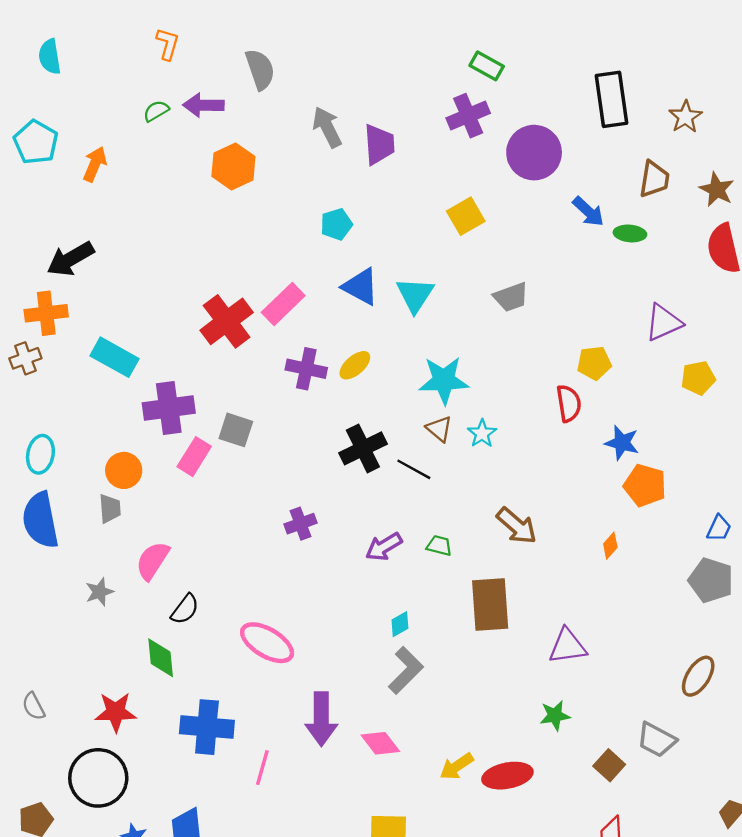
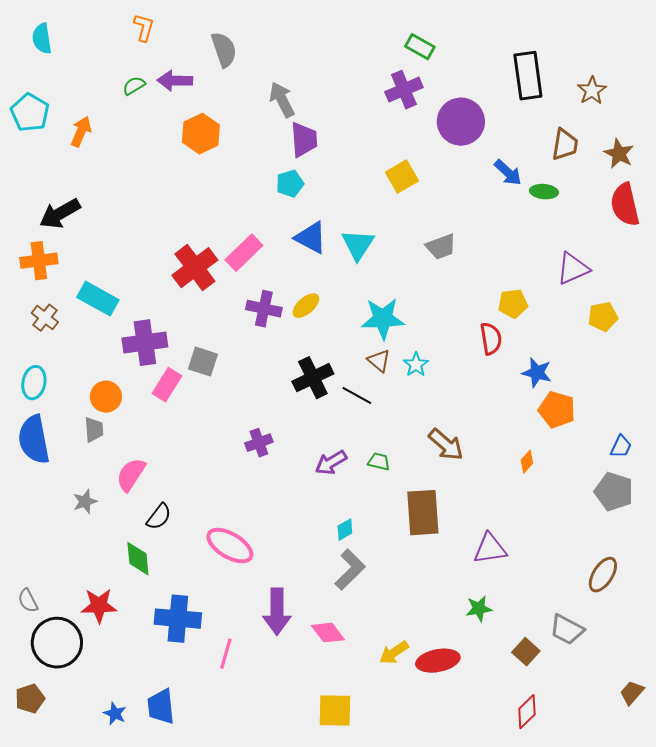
purple trapezoid: (379, 144) -> (304, 140), moved
brown cross: (25, 358) -> (45, 318), moved, turned -32
black circle: (98, 778) -> (57, 643), moved

